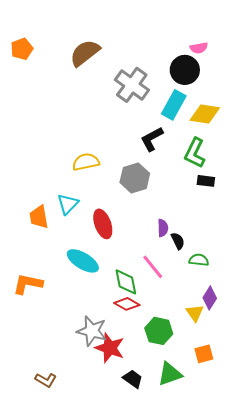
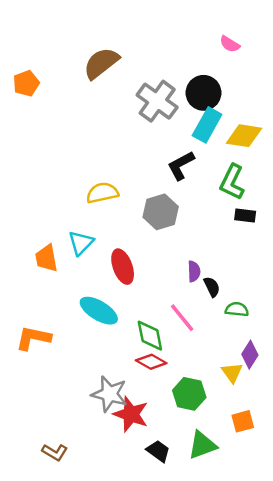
pink semicircle: (199, 48) -> (230, 44), moved, turned 42
orange pentagon: (22, 49) -> (26, 83), moved
black circle: (185, 70) -> (204, 93), moved

